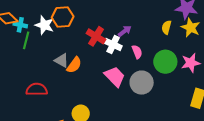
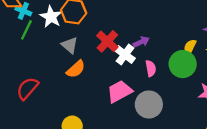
gray triangle: (62, 60) -> (70, 45), moved
green circle: (165, 62) -> (183, 64), moved
pink trapezoid: (115, 77) -> (120, 91), turned -85
red semicircle: (37, 89) -> (27, 88), turned -60

